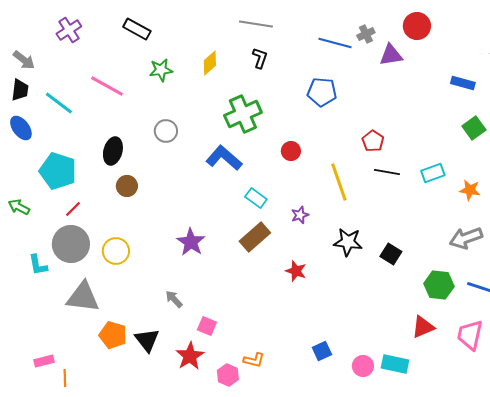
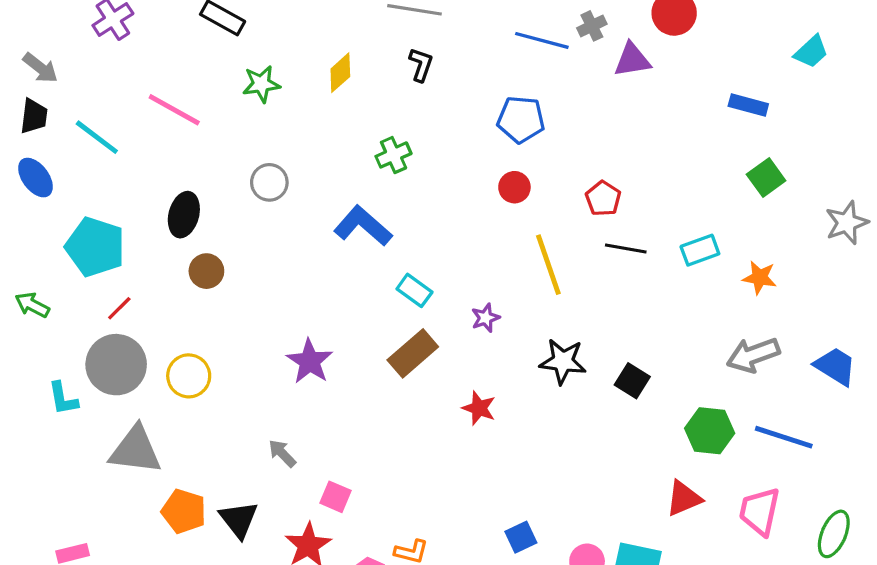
green cross: (243, 114) -> (394, 155), size x0.6
red circle: (291, 151) -> (514, 187), moved

